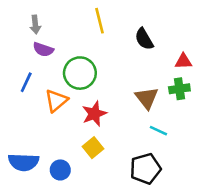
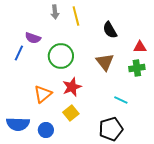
gray arrow: (35, 25) -> (55, 12), moved
blue line: (26, 82) -> (19, 53), moved
brown triangle: (147, 98) -> (105, 62), moved
orange triangle: (56, 101) -> (43, 94), moved

